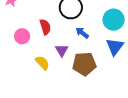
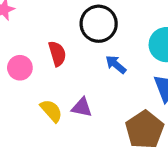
purple triangle: (62, 50) -> (82, 107), moved, turned -48
brown pentagon: (84, 64) -> (145, 130), moved, turned -30

